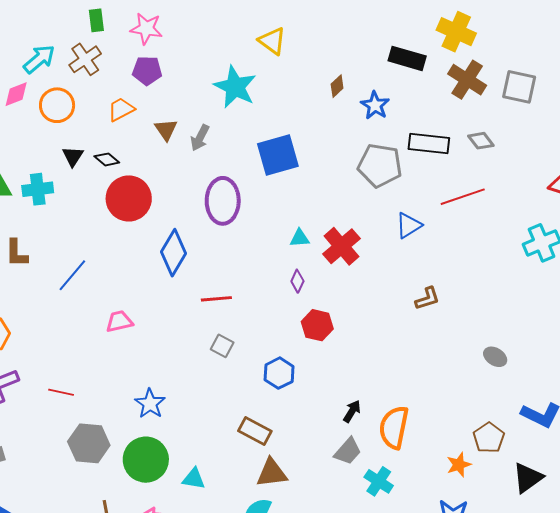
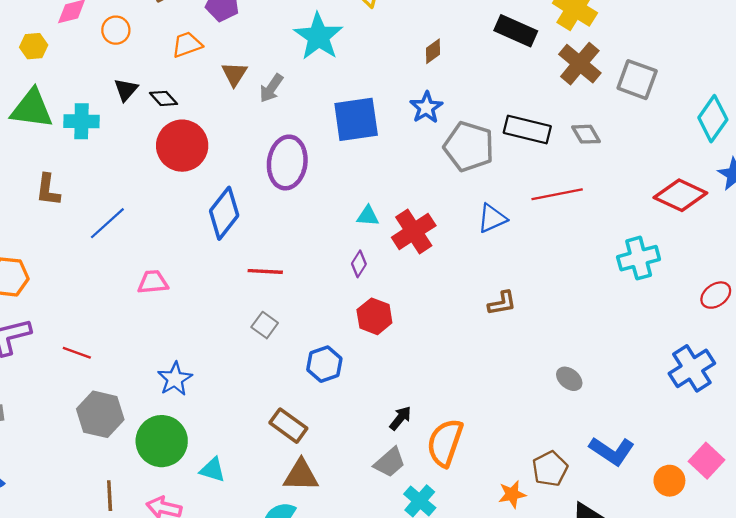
orange circle: (57, 105) -> (116, 30), size x0.7
blue star: (375, 105) -> (426, 107), moved

